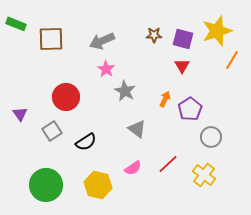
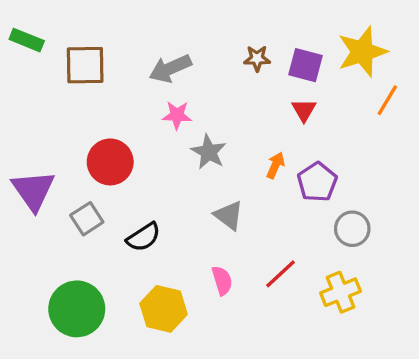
pink star: (106, 69) -> (177, 115), turned -30
purple triangle: (20, 114) -> (33, 190), size x1.8
pink semicircle: (133, 168) -> (222, 280), turned -72
yellow cross: (204, 175) -> (341, 292), turned 30

